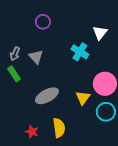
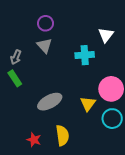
cyan cross: (80, 52) -> (85, 55), turned -36
gray triangle: (36, 57) -> (44, 46), moved

